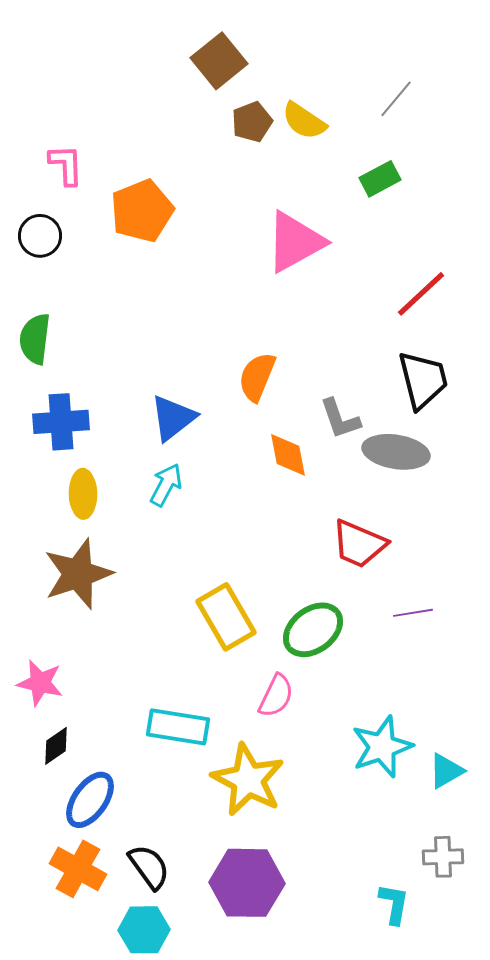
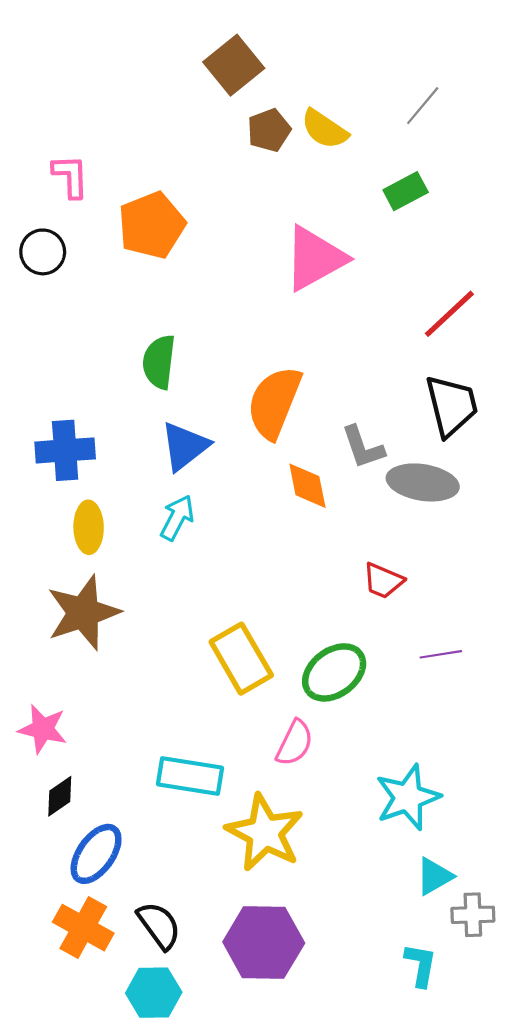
green semicircle: (35, 339) -> (159, 362), moved
orange semicircle: (257, 377) -> (274, 402), size x1.4
red trapezoid: (359, 544) -> (383, 581), size x0.7
cyan triangle: (446, 771) -> (434, 876), moved

